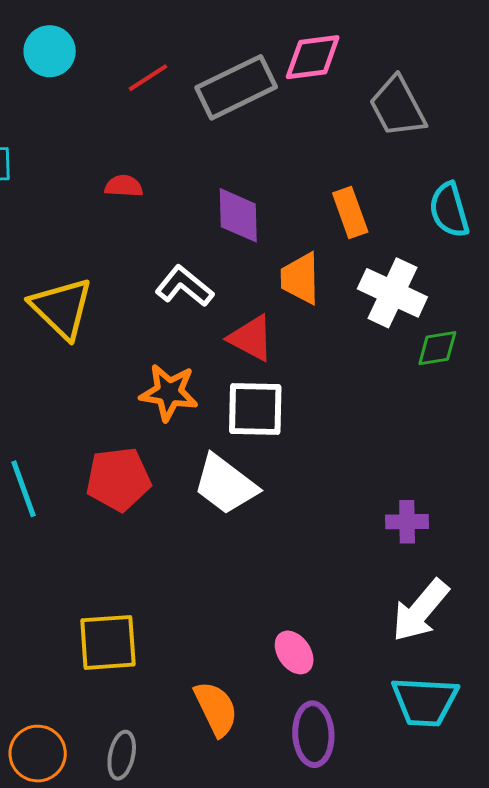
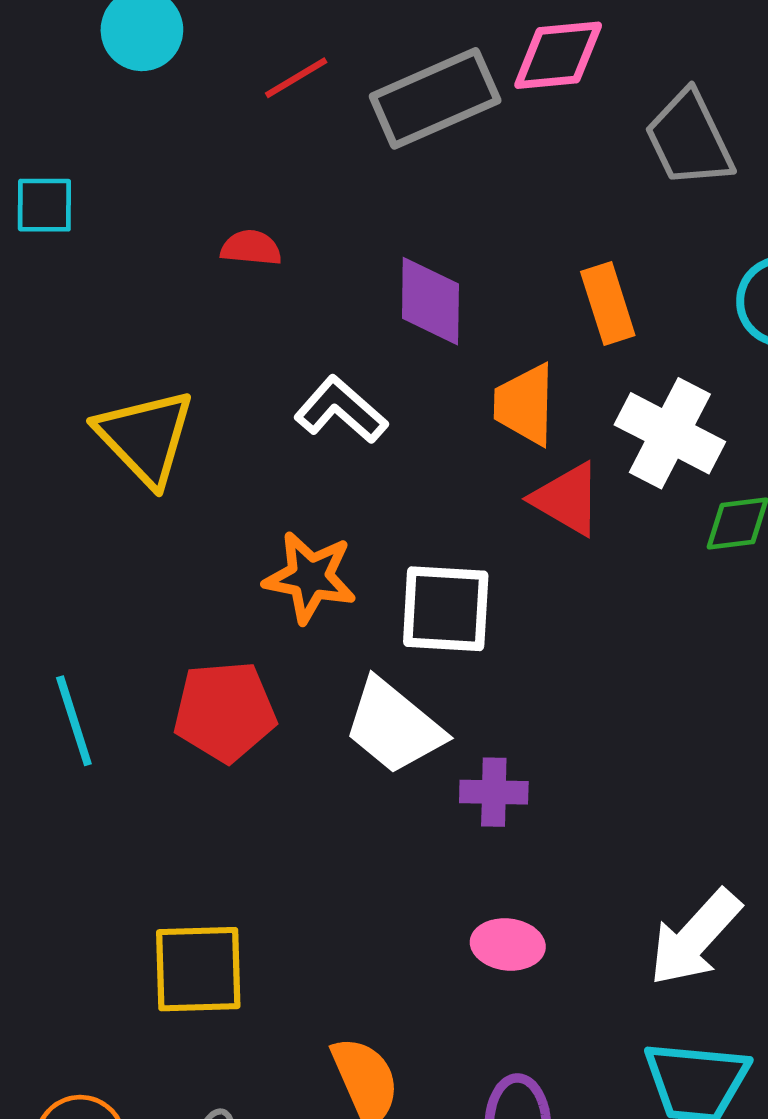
red triangle: (251, 338) -> (567, 499), moved
purple cross: (407, 522) -> (494, 792), moved
pink ellipse: (294, 652) -> (508, 944), moved, turned -51

